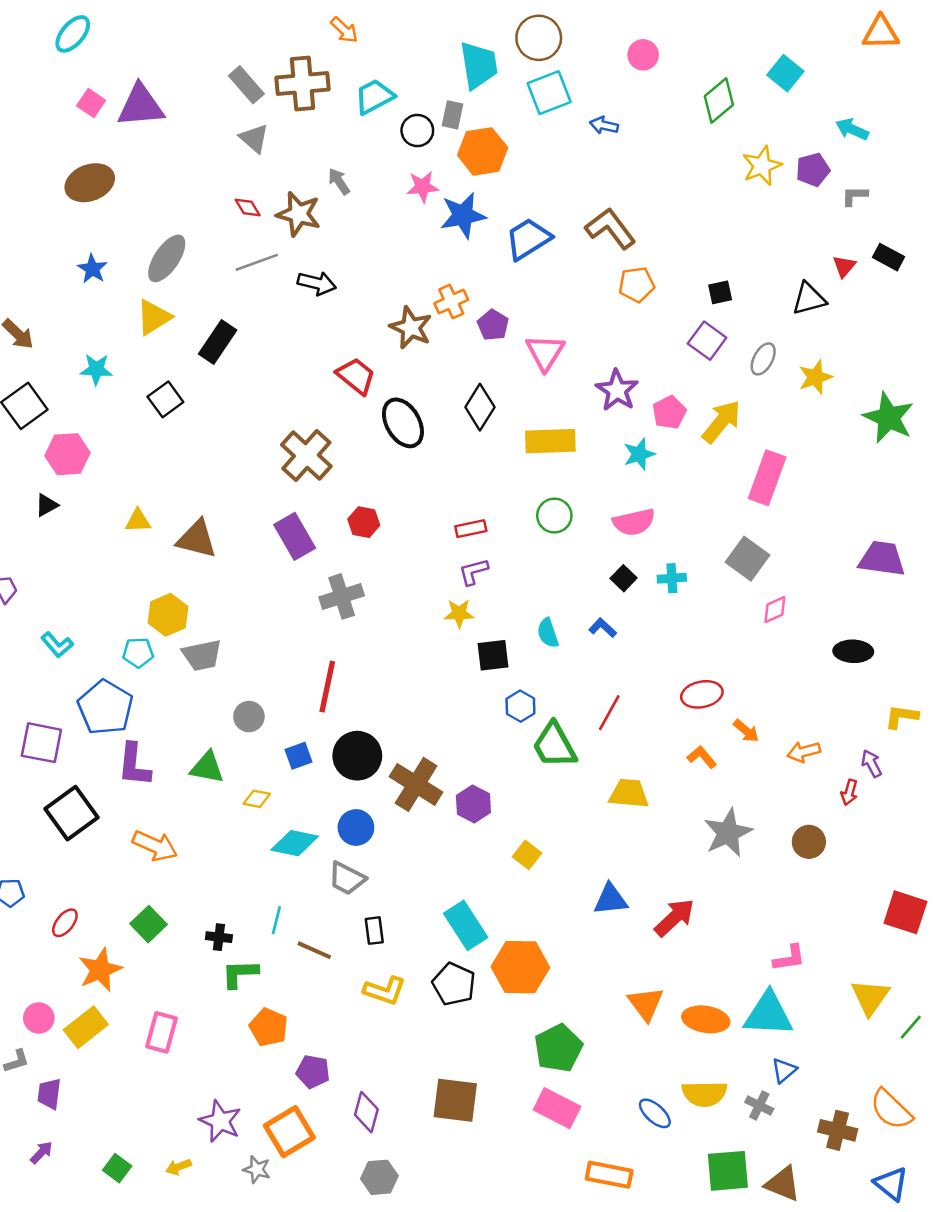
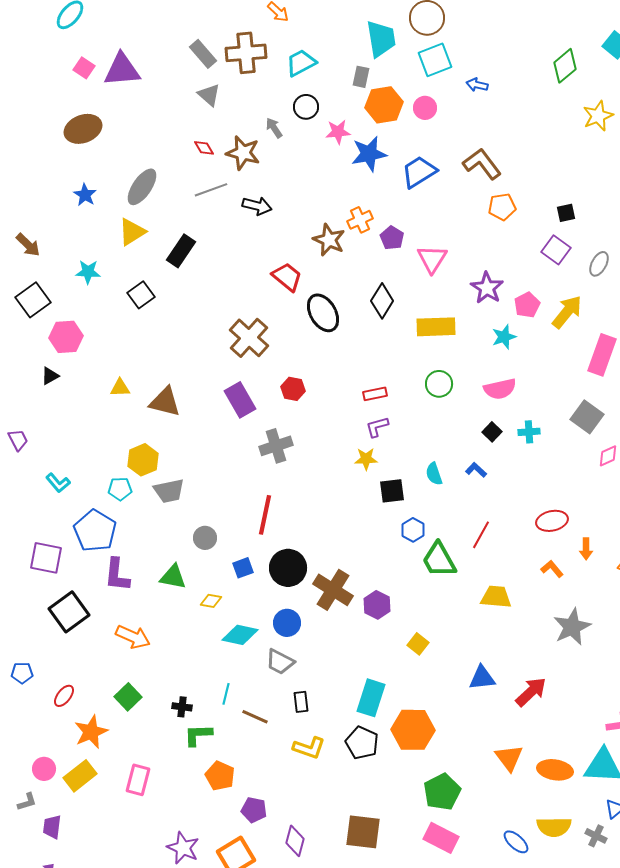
pink circle: (643, 55) -> (425, 108), moved
black circle: (417, 131) -> (306, 107), moved
orange arrow: (746, 731) -> (586, 549), turned 50
cyan rectangle: (466, 925) -> (371, 698), turned 51

